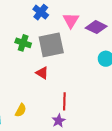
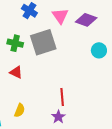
red triangle: (42, 73) -> (16, 72), moved

